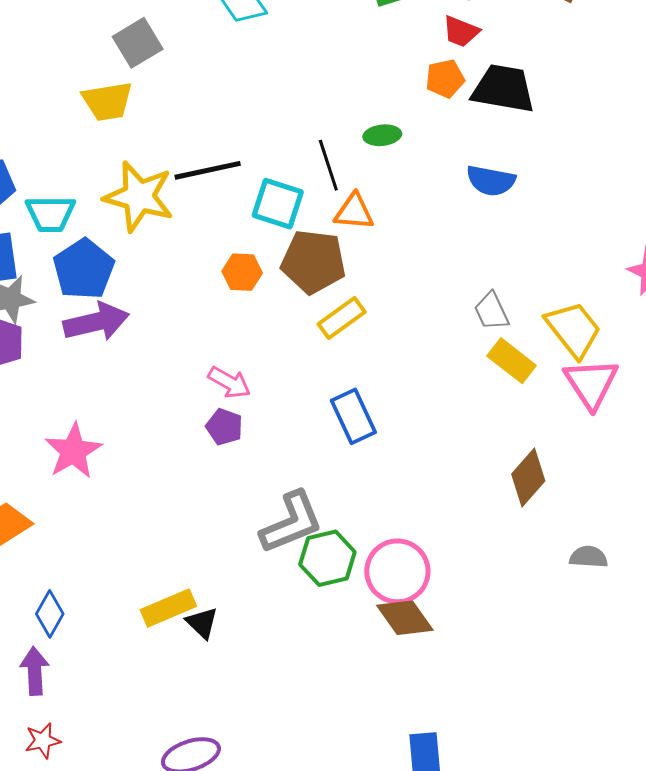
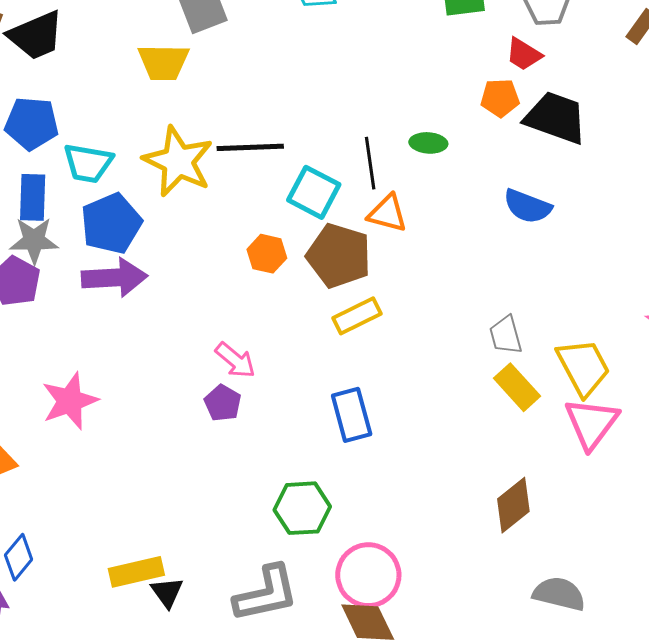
gray L-shape: (291, 522) -> (266, 594), moved
gray semicircle: (589, 557) -> (559, 594), size x1.4
green hexagon: (327, 558) -> (302, 508), moved

